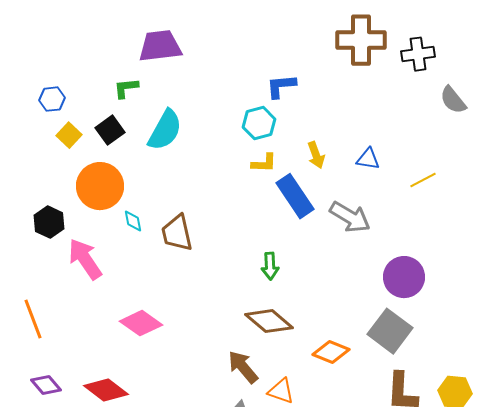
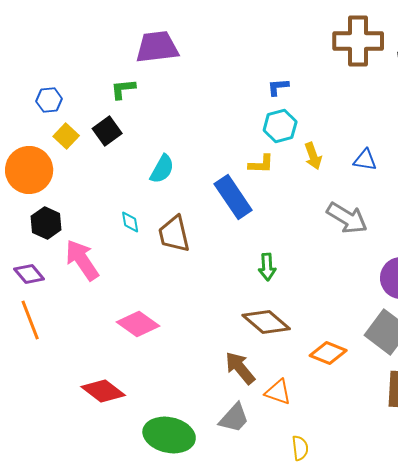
blue L-shape: (281, 86) -> (278, 87), size x0.7
cyan hexagon: (259, 123) -> (280, 126), moved
cyan semicircle: (165, 130) -> (162, 169), moved, size x0.7
orange circle: (100, 186) -> (29, 170), moved
blue rectangle: (295, 196) -> (233, 197), moved
purple diamond: (46, 385) -> (29, 274), moved

